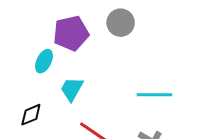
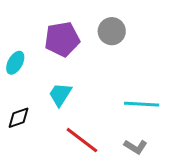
cyan ellipse: (44, 61) -> (15, 63), moved

